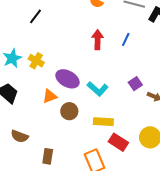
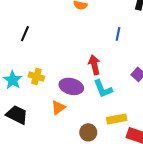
red arrow: (98, 40) -> (94, 65), moved
cyan L-shape: (98, 89) -> (103, 89), turned 40
brown circle: (69, 111) -> (88, 132), moved

